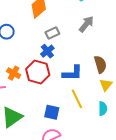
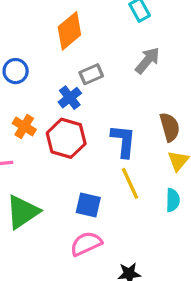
blue cross: (47, 51) -> (70, 98), moved
orange cross: (14, 73) -> (24, 126), moved
blue L-shape: (72, 73) -> (123, 141), turned -85

